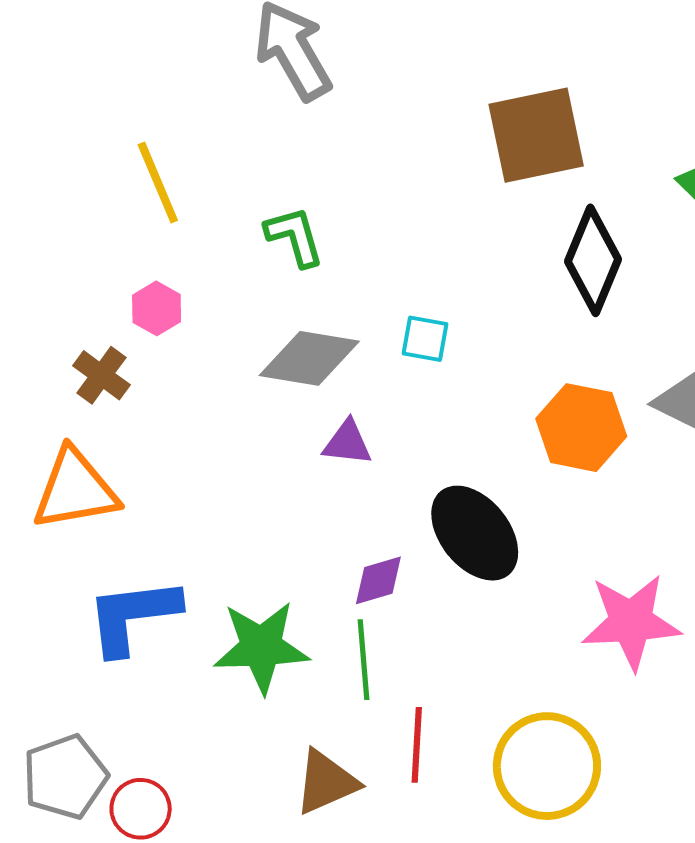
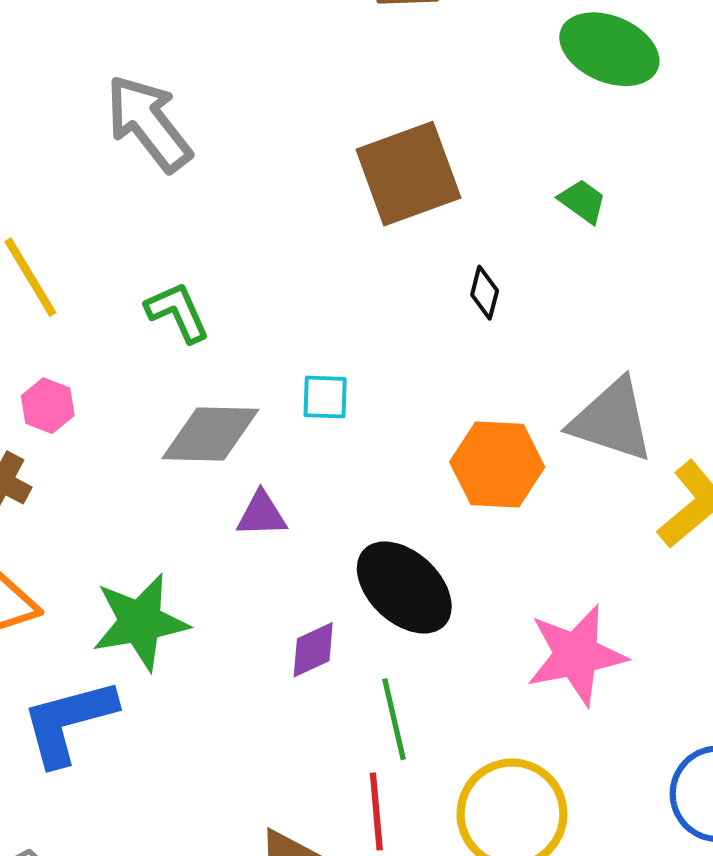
black diamond: (593, 260) -> (485, 293), size x0.5
green star: (261, 647) -> (140, 622), moved
green line: (363, 660) -> (394, 719), moved

